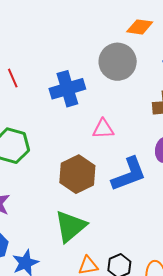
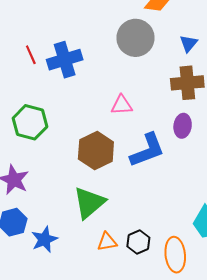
blue cross: (67, 89) -> (65, 60), moved

